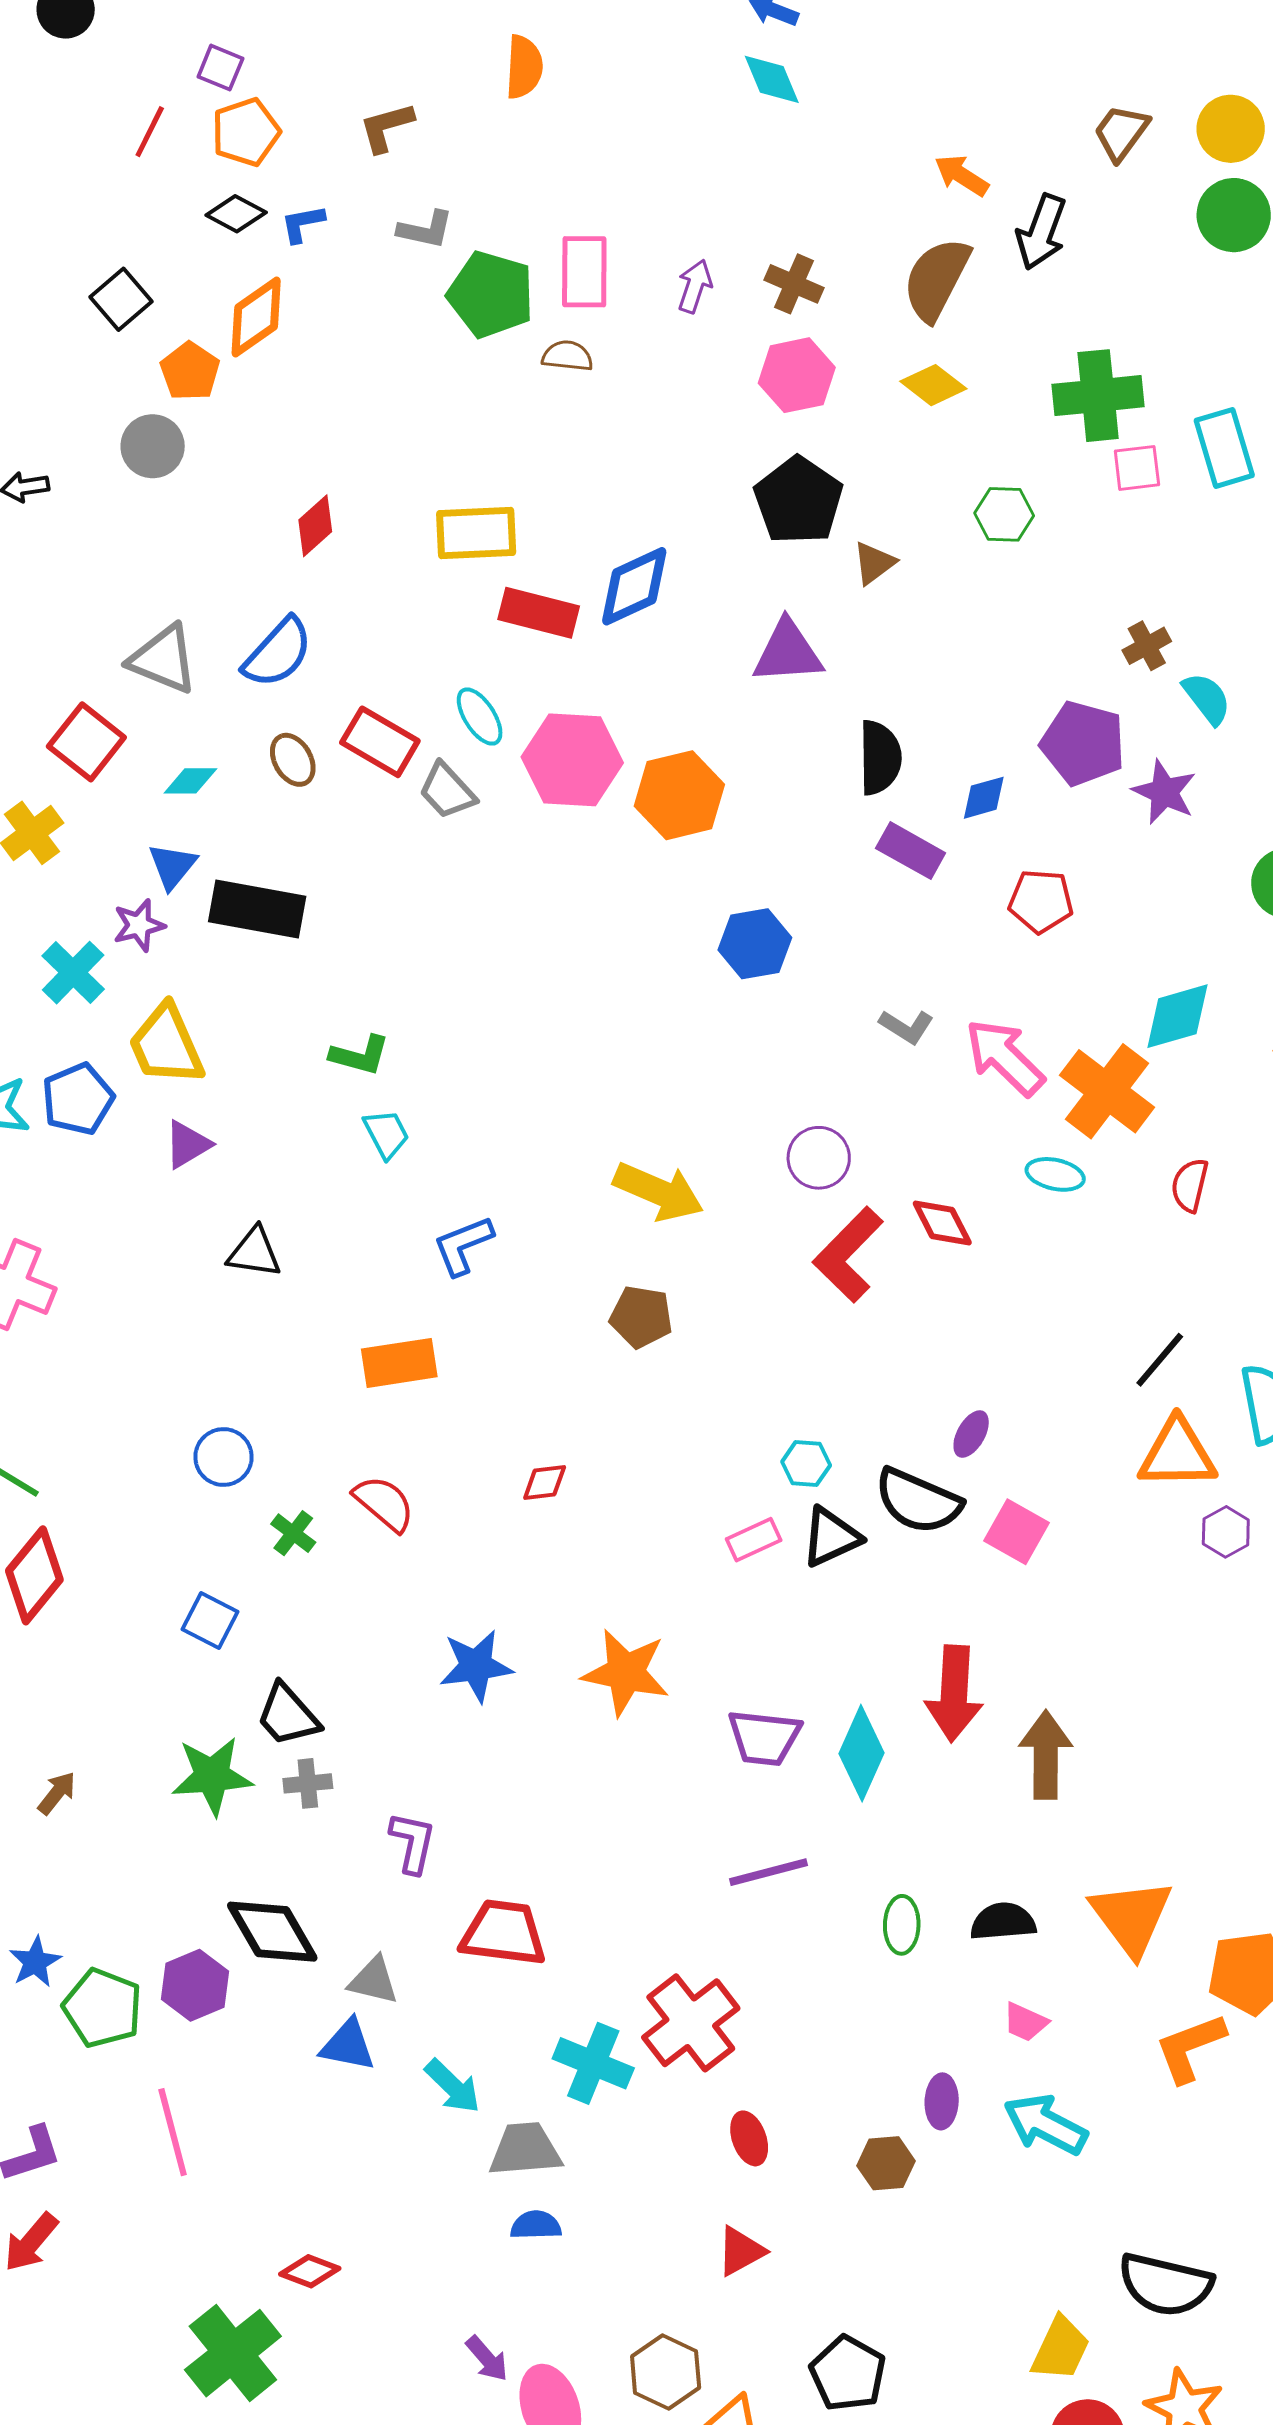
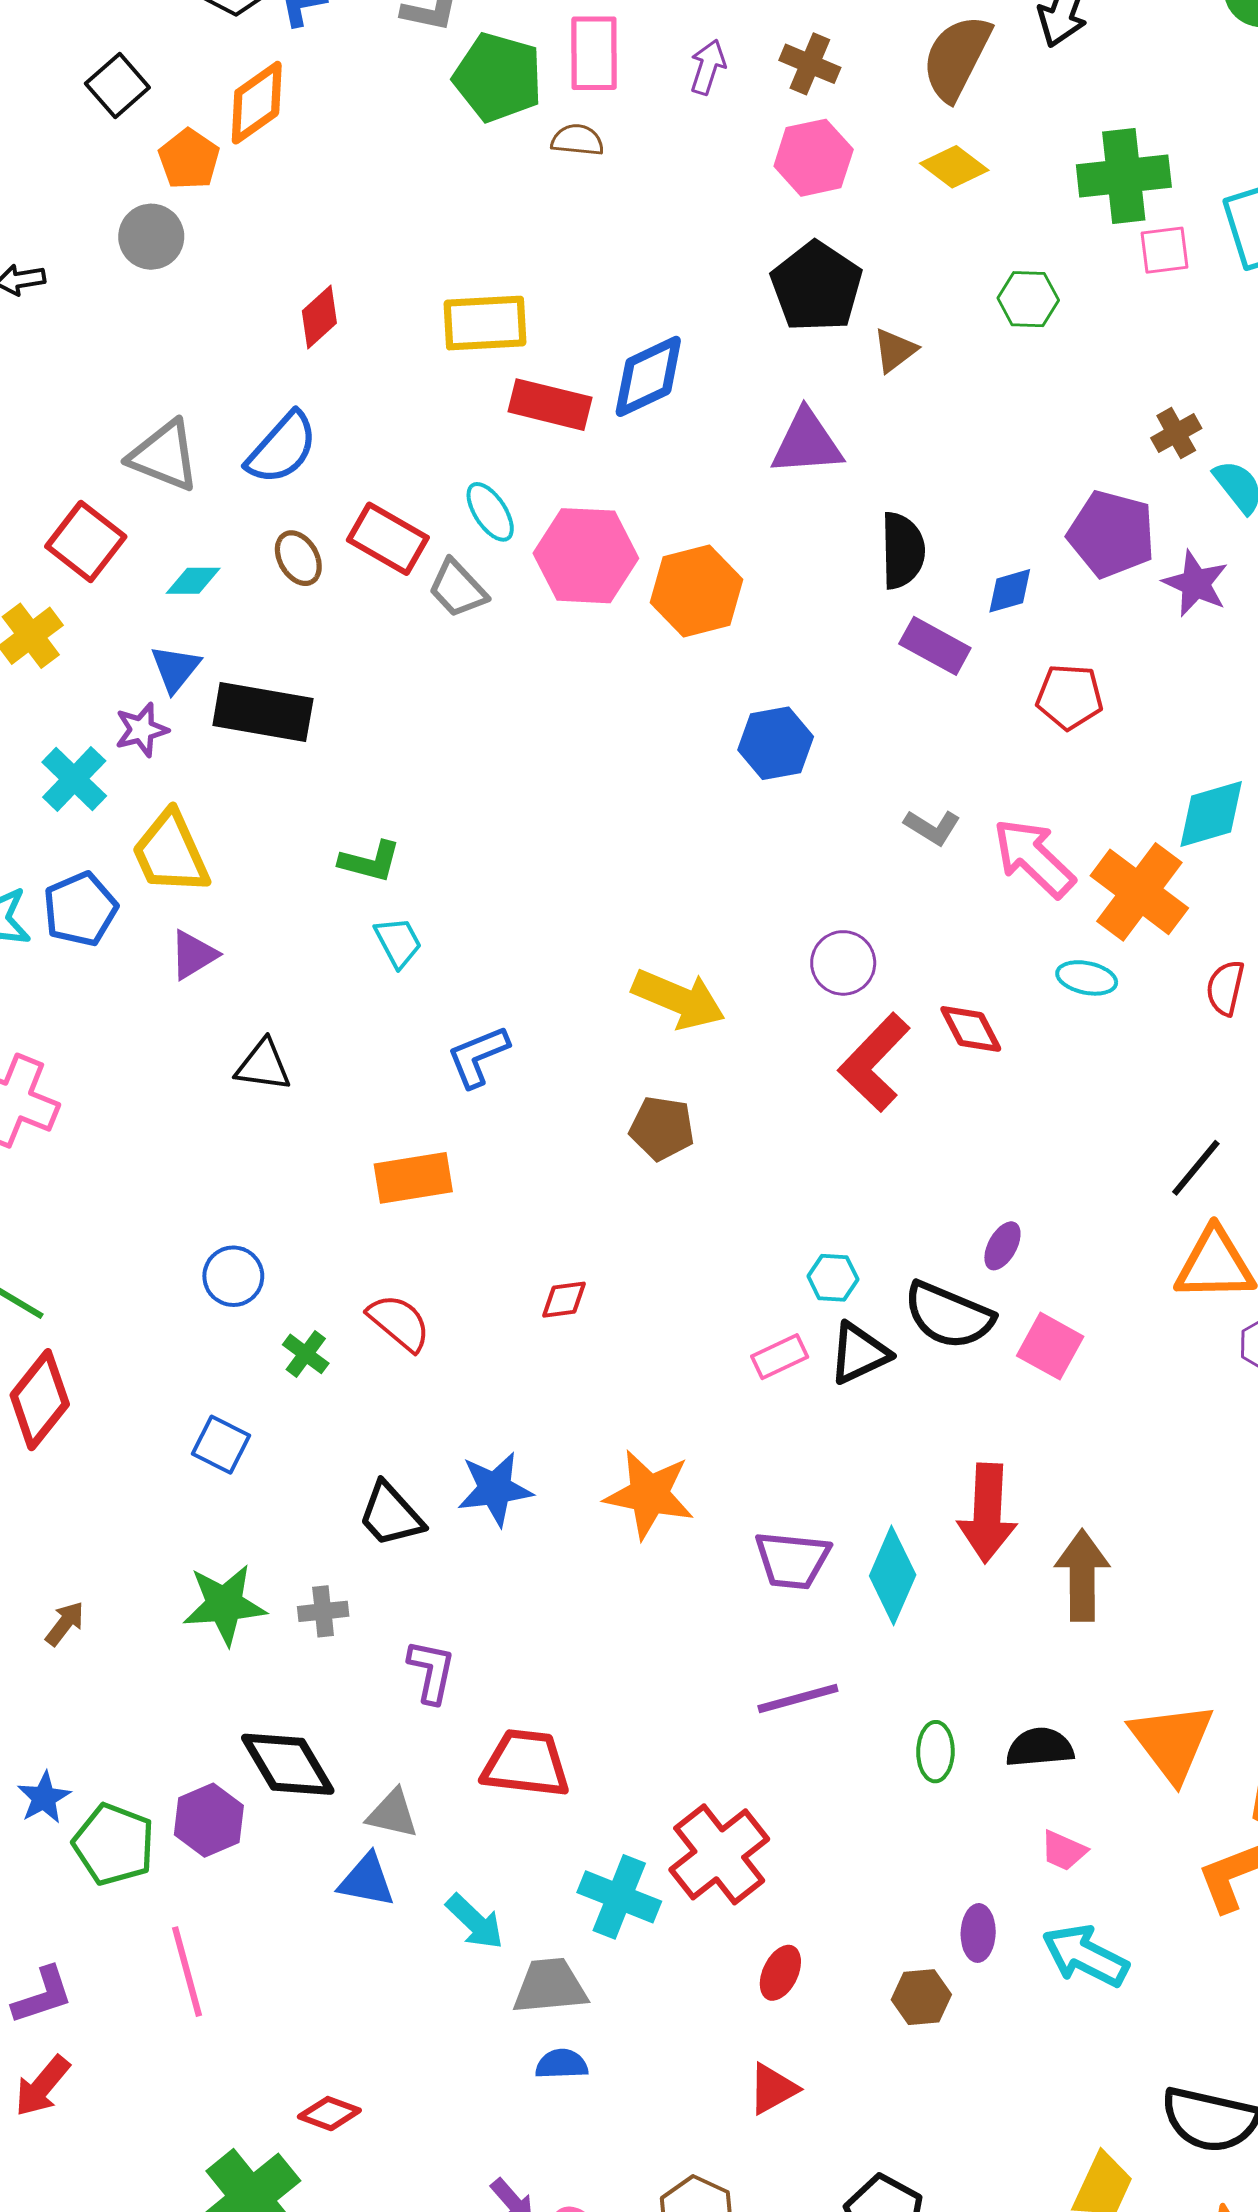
black trapezoid: (288, 1715) -> (391, 1515), moved
red ellipse: (749, 2138) -> (780, 1973), turned 46

